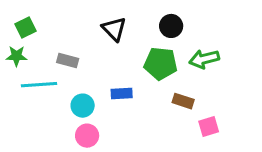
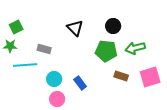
blue rectangle: (122, 94) -> (80, 83), moved, turned 56
pink square: (209, 127) -> (150, 77), moved, size x1.5

